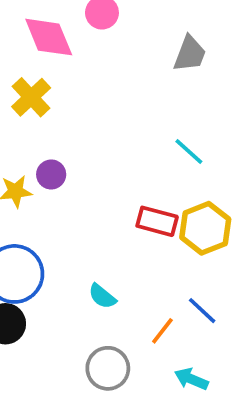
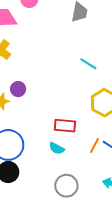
red rectangle: (157, 221) -> (65, 126), moved
orange line: (162, 331) -> (94, 145), moved

